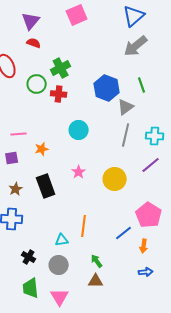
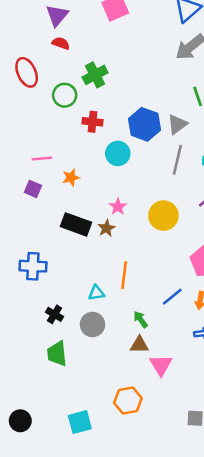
blue hexagon: (107, 88) -> (144, 124), moved
red cross: (59, 94) -> (92, 122), moved
purple square: (12, 158) -> (33, 189), turned 32
black rectangle: (46, 186) -> (76, 224), turned -50
brown star: (16, 189) -> (106, 228), moved
blue line: (124, 233) -> (172, 297), moved
pink triangle: (60, 297) -> (161, 365), moved

